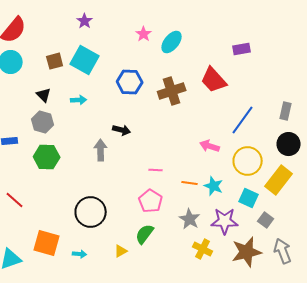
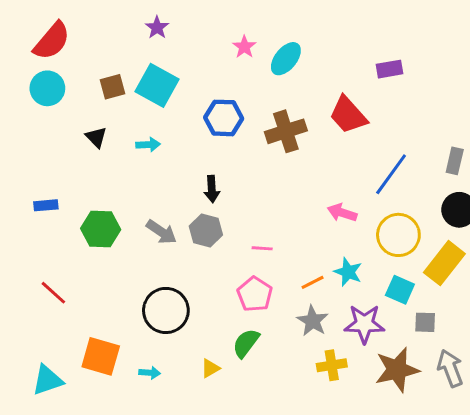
gray hexagon: (43, 122) -> (206, 231), moved
black arrow: (122, 130) -> (212, 189), turned 72
gray arrow: (101, 150) -> (161, 232), moved, turned 125
orange line: (190, 183) -> (313, 282), moved, turned -35
gray square: (266, 220) -> (425, 322), turned -35
yellow cross: (203, 249) -> (332, 365), turned -36

